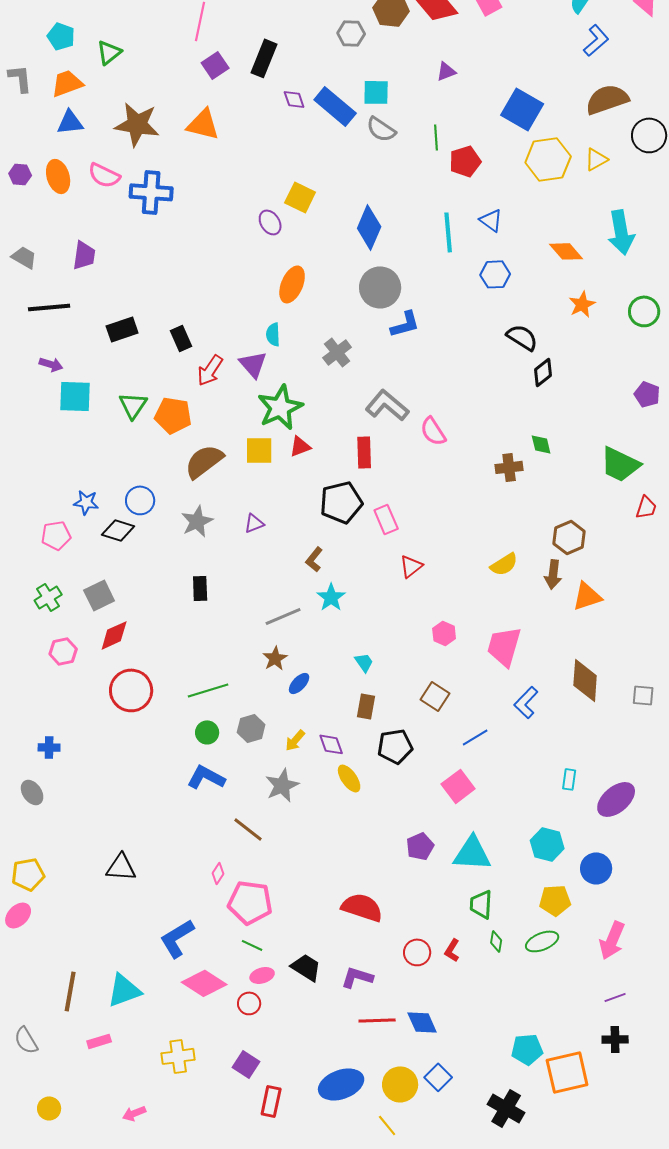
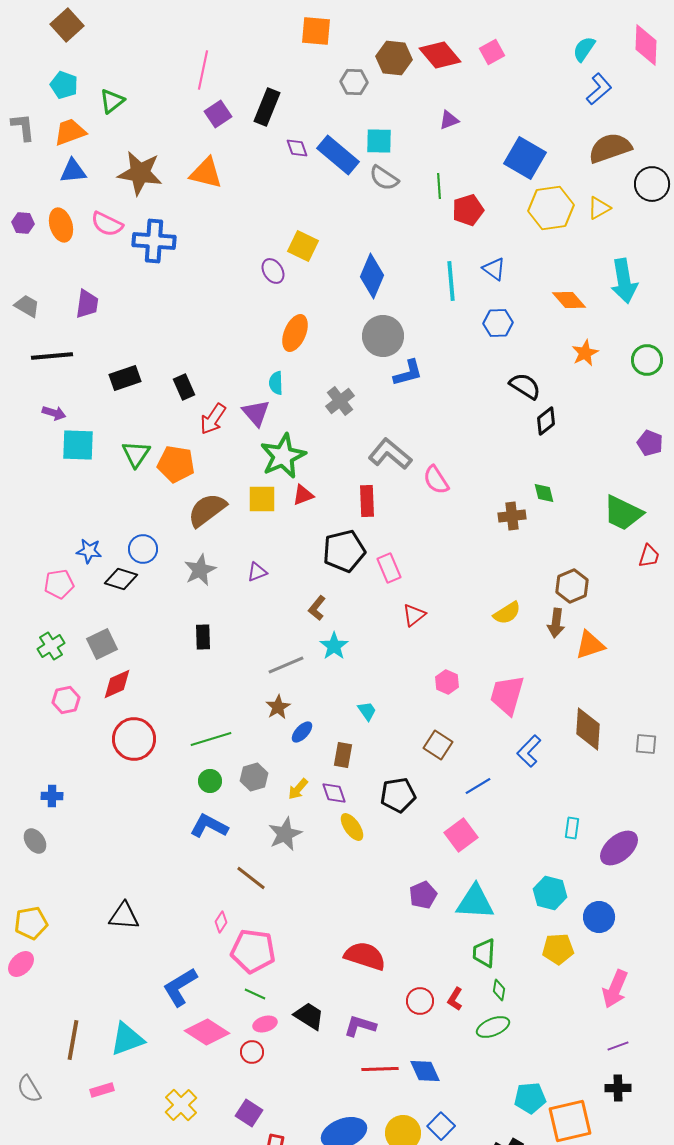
brown rectangle: (366, 706) -> (343, 755), moved
green ellipse: (542, 941) -> (493, 1027), moved
yellow cross: (178, 1056) -> (181, 1105), turned -36

